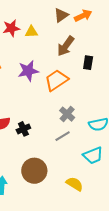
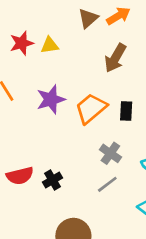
brown arrow: (66, 46) -> (115, 58), moved
black rectangle: (88, 63) -> (126, 111), moved

